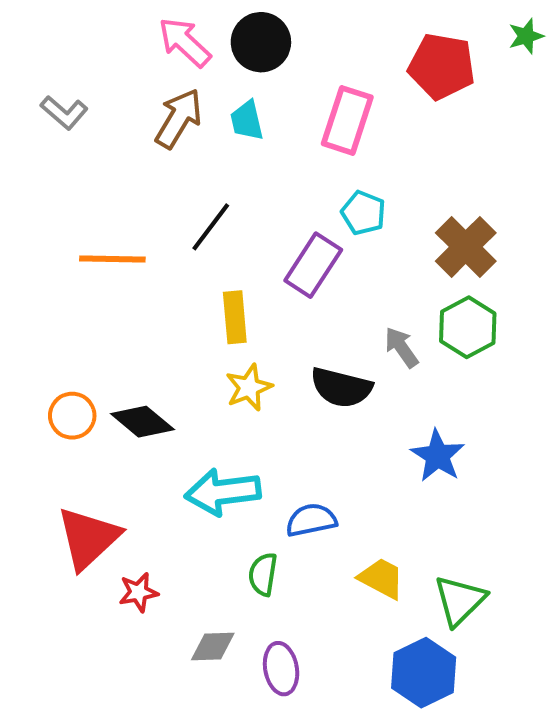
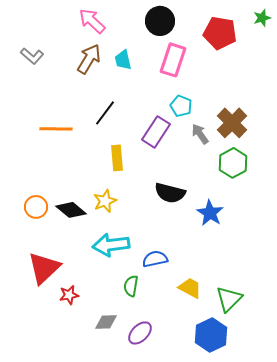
black circle: (261, 42) -> (160, 21), moved
gray arrow: (401, 347) -> (200, 134), moved
yellow star: (249, 388) -> (105, 201), moved
blue star: (438, 456) -> (210, 213), moved
purple ellipse: (281, 669) -> (140, 333), turned 55

